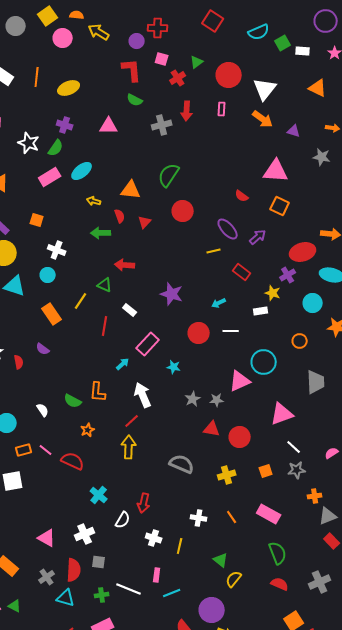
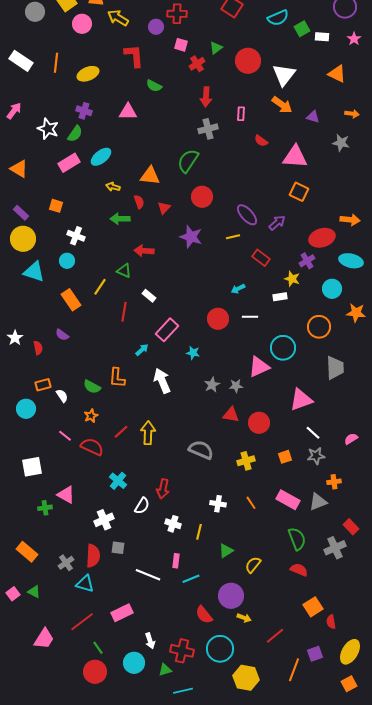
red L-shape: (132, 70) -> (134, 56), moved
pink rectangle: (222, 109) -> (241, 114), moved
gray cross: (162, 125) -> (208, 129), moved
red semicircle: (242, 196) -> (261, 141), moved
purple star: (172, 294) -> (191, 237), moved
orange circle: (300, 341) -> (319, 327), size x1.5
red line: (132, 421) -> (121, 432), moved
orange star: (88, 430) -> (91, 416), moved
orange rectangle: (24, 450) -> (43, 385), moved
gray triangle: (328, 516) -> (318, 502), moved
pink triangle: (47, 538) -> (66, 495), moved
green triangle: (221, 560) -> (226, 551), moved, turned 49
gray cross: (320, 582) -> (335, 548), moved
green cross: (102, 595) -> (45, 508), moved

